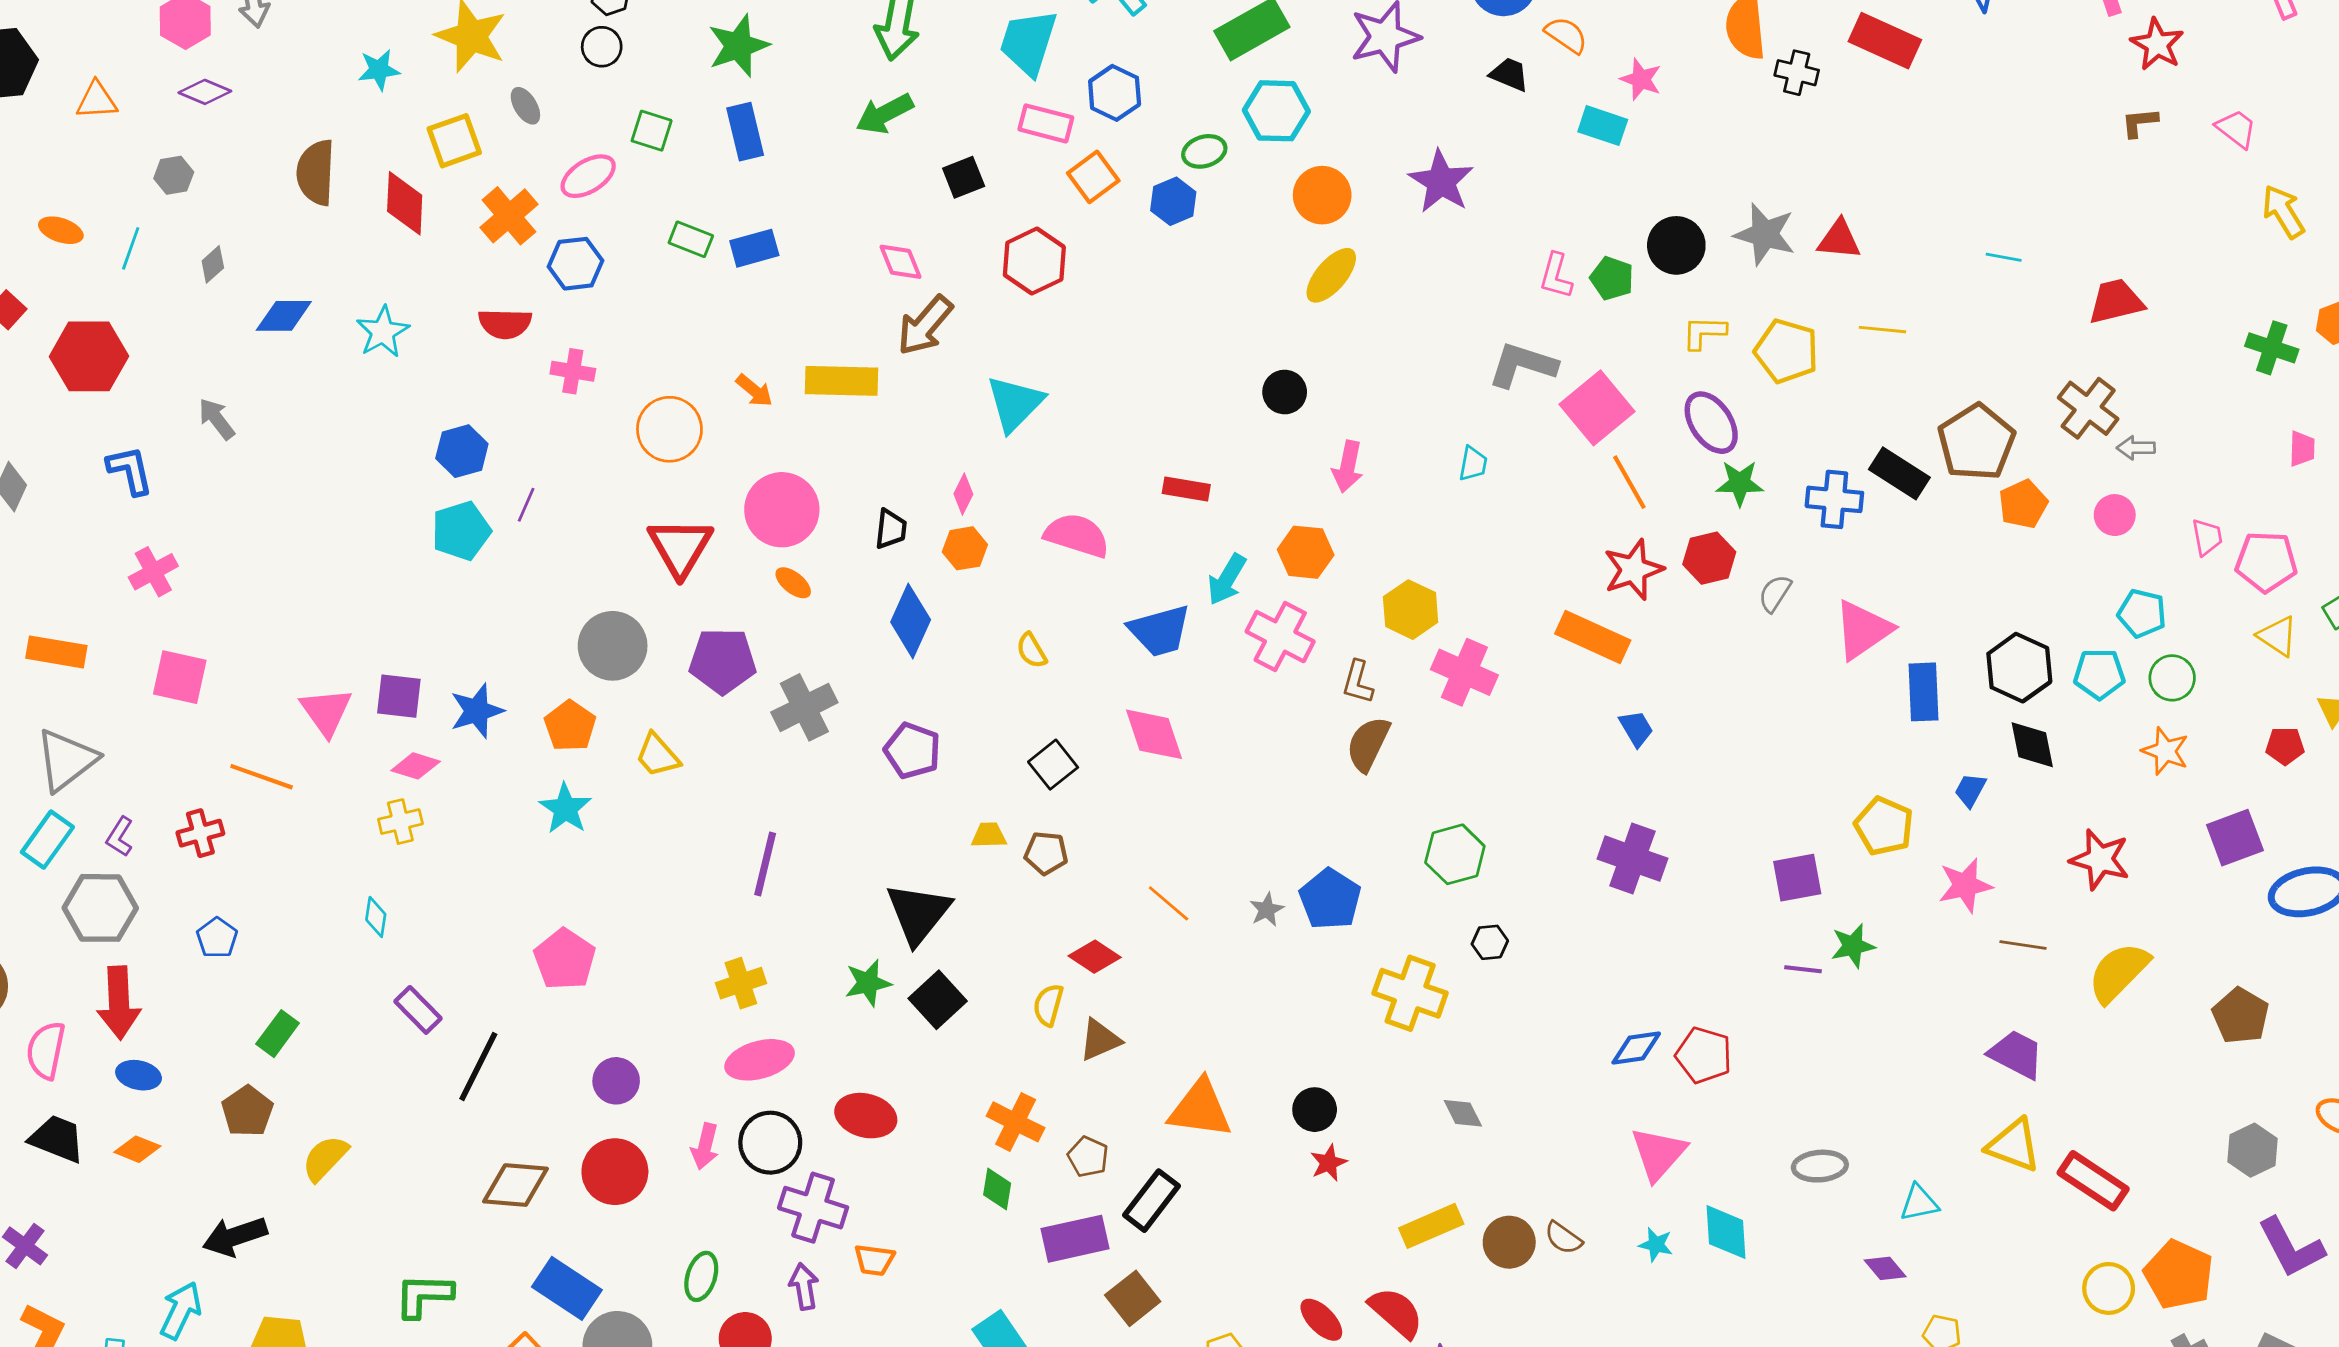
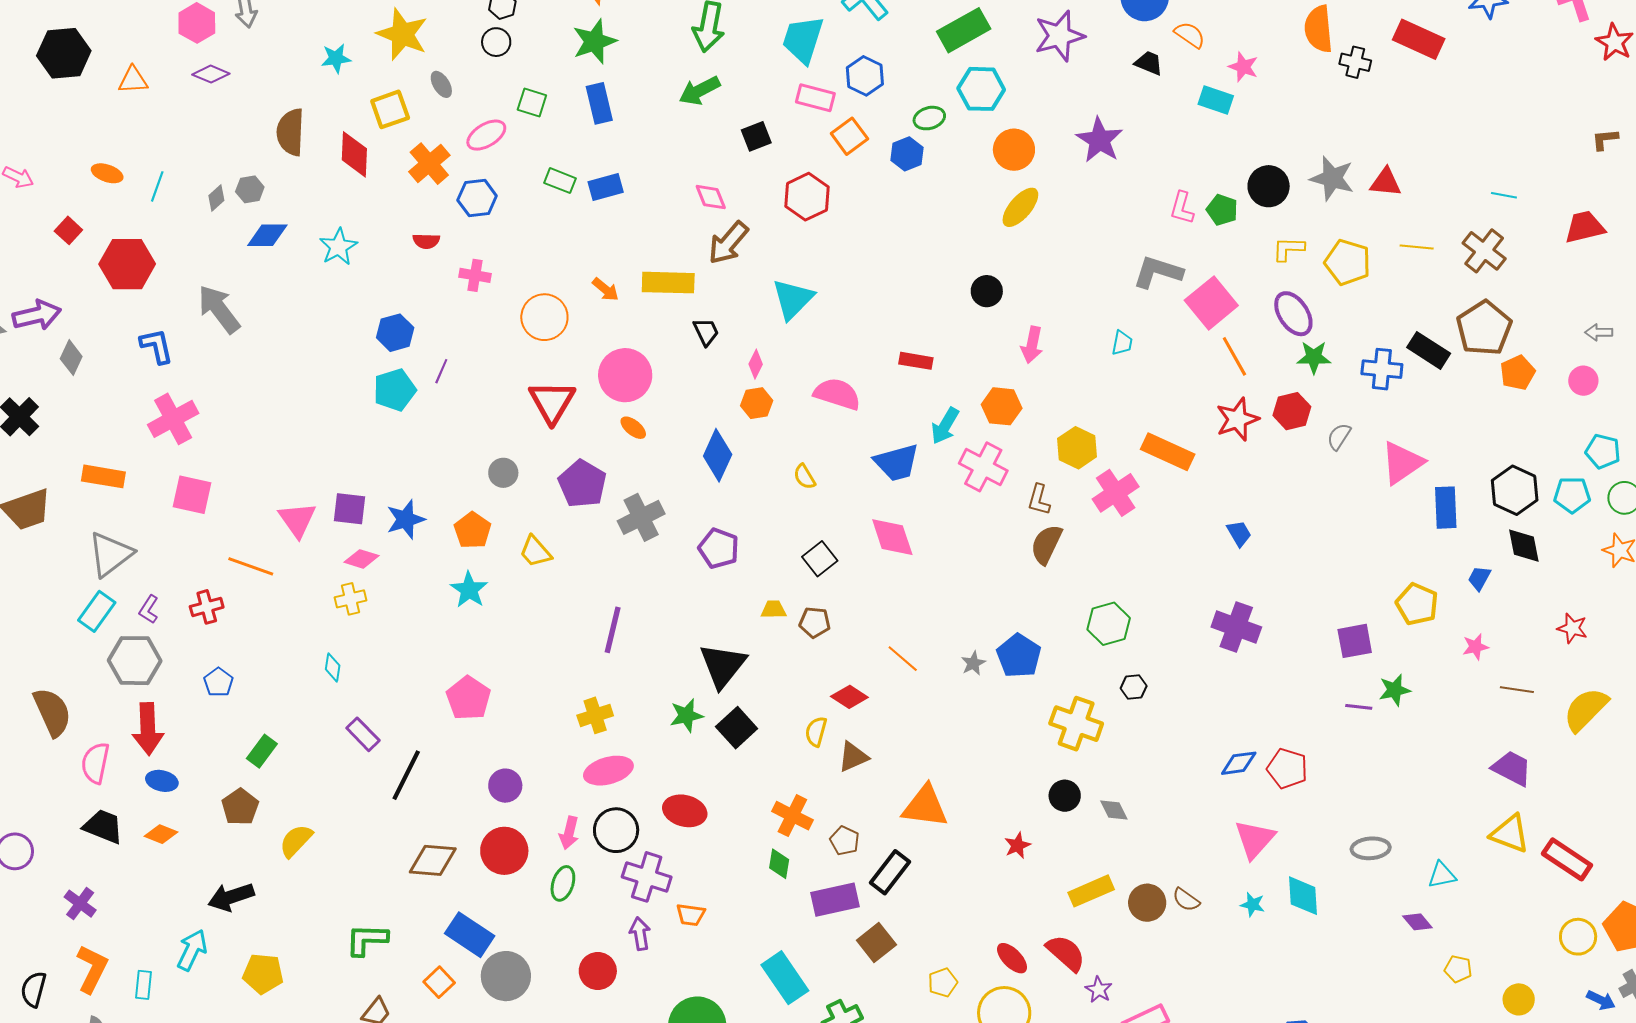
brown L-shape: (2140, 122) -> (1605, 139), moved
gray hexagon: (174, 175) -> (250, 189), moved
red semicircle: (505, 324) -> (426, 241), size x0.7
brown cross: (2088, 408) -> (1484, 251), moved
gray arrow: (217, 419) -> (219, 309), size x1.6
black trapezoid: (891, 529) -> (706, 332), moved, turned -32
pink cross: (153, 572) -> (173, 419), size x1.4
orange rectangle: (1593, 637) -> (1168, 452), moved
gray circle: (613, 646) -> (503, 473), size x0.6
purple pentagon: (723, 661) -> (582, 484), turned 30
pink cross: (1464, 672) -> (1116, 493), turned 33
red star: (2100, 859) -> (1572, 628), size x0.7
pink star: (1965, 885) -> (1475, 647), size x0.7
black circle: (1315, 1110) -> (1065, 796), moved
green ellipse: (701, 1276) -> (563, 883), moved

